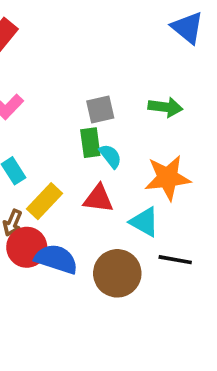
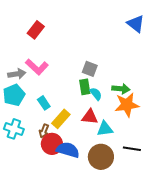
green arrow: (165, 107) -> (121, 89), moved
gray square: (100, 109) -> (90, 69), turned 35
cyan triangle: (144, 222) -> (105, 129), moved, turned -36

